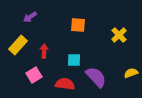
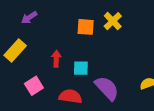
yellow cross: (119, 35) -> (113, 21), moved
red arrow: (44, 51) -> (56, 59), moved

